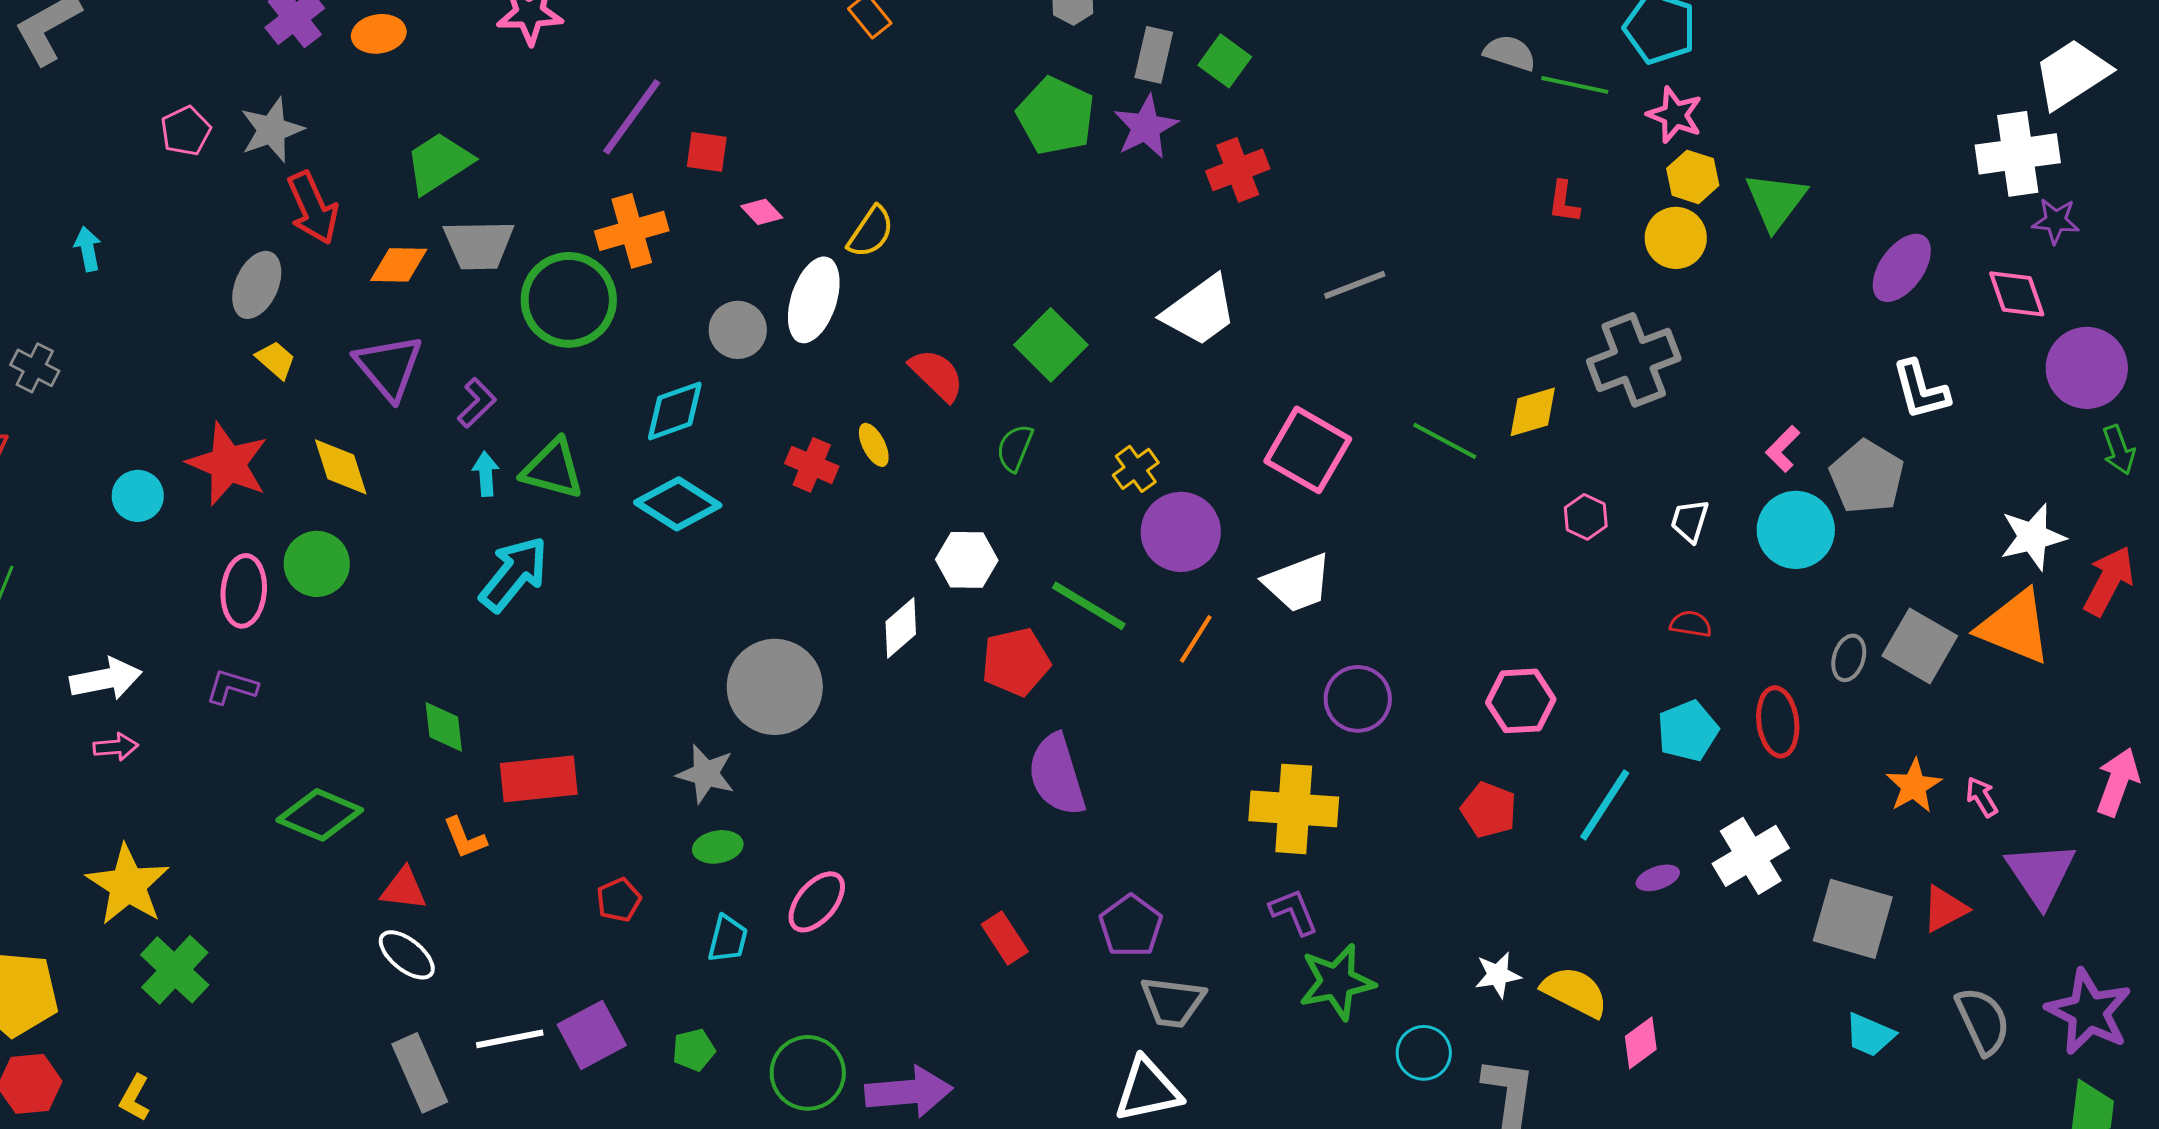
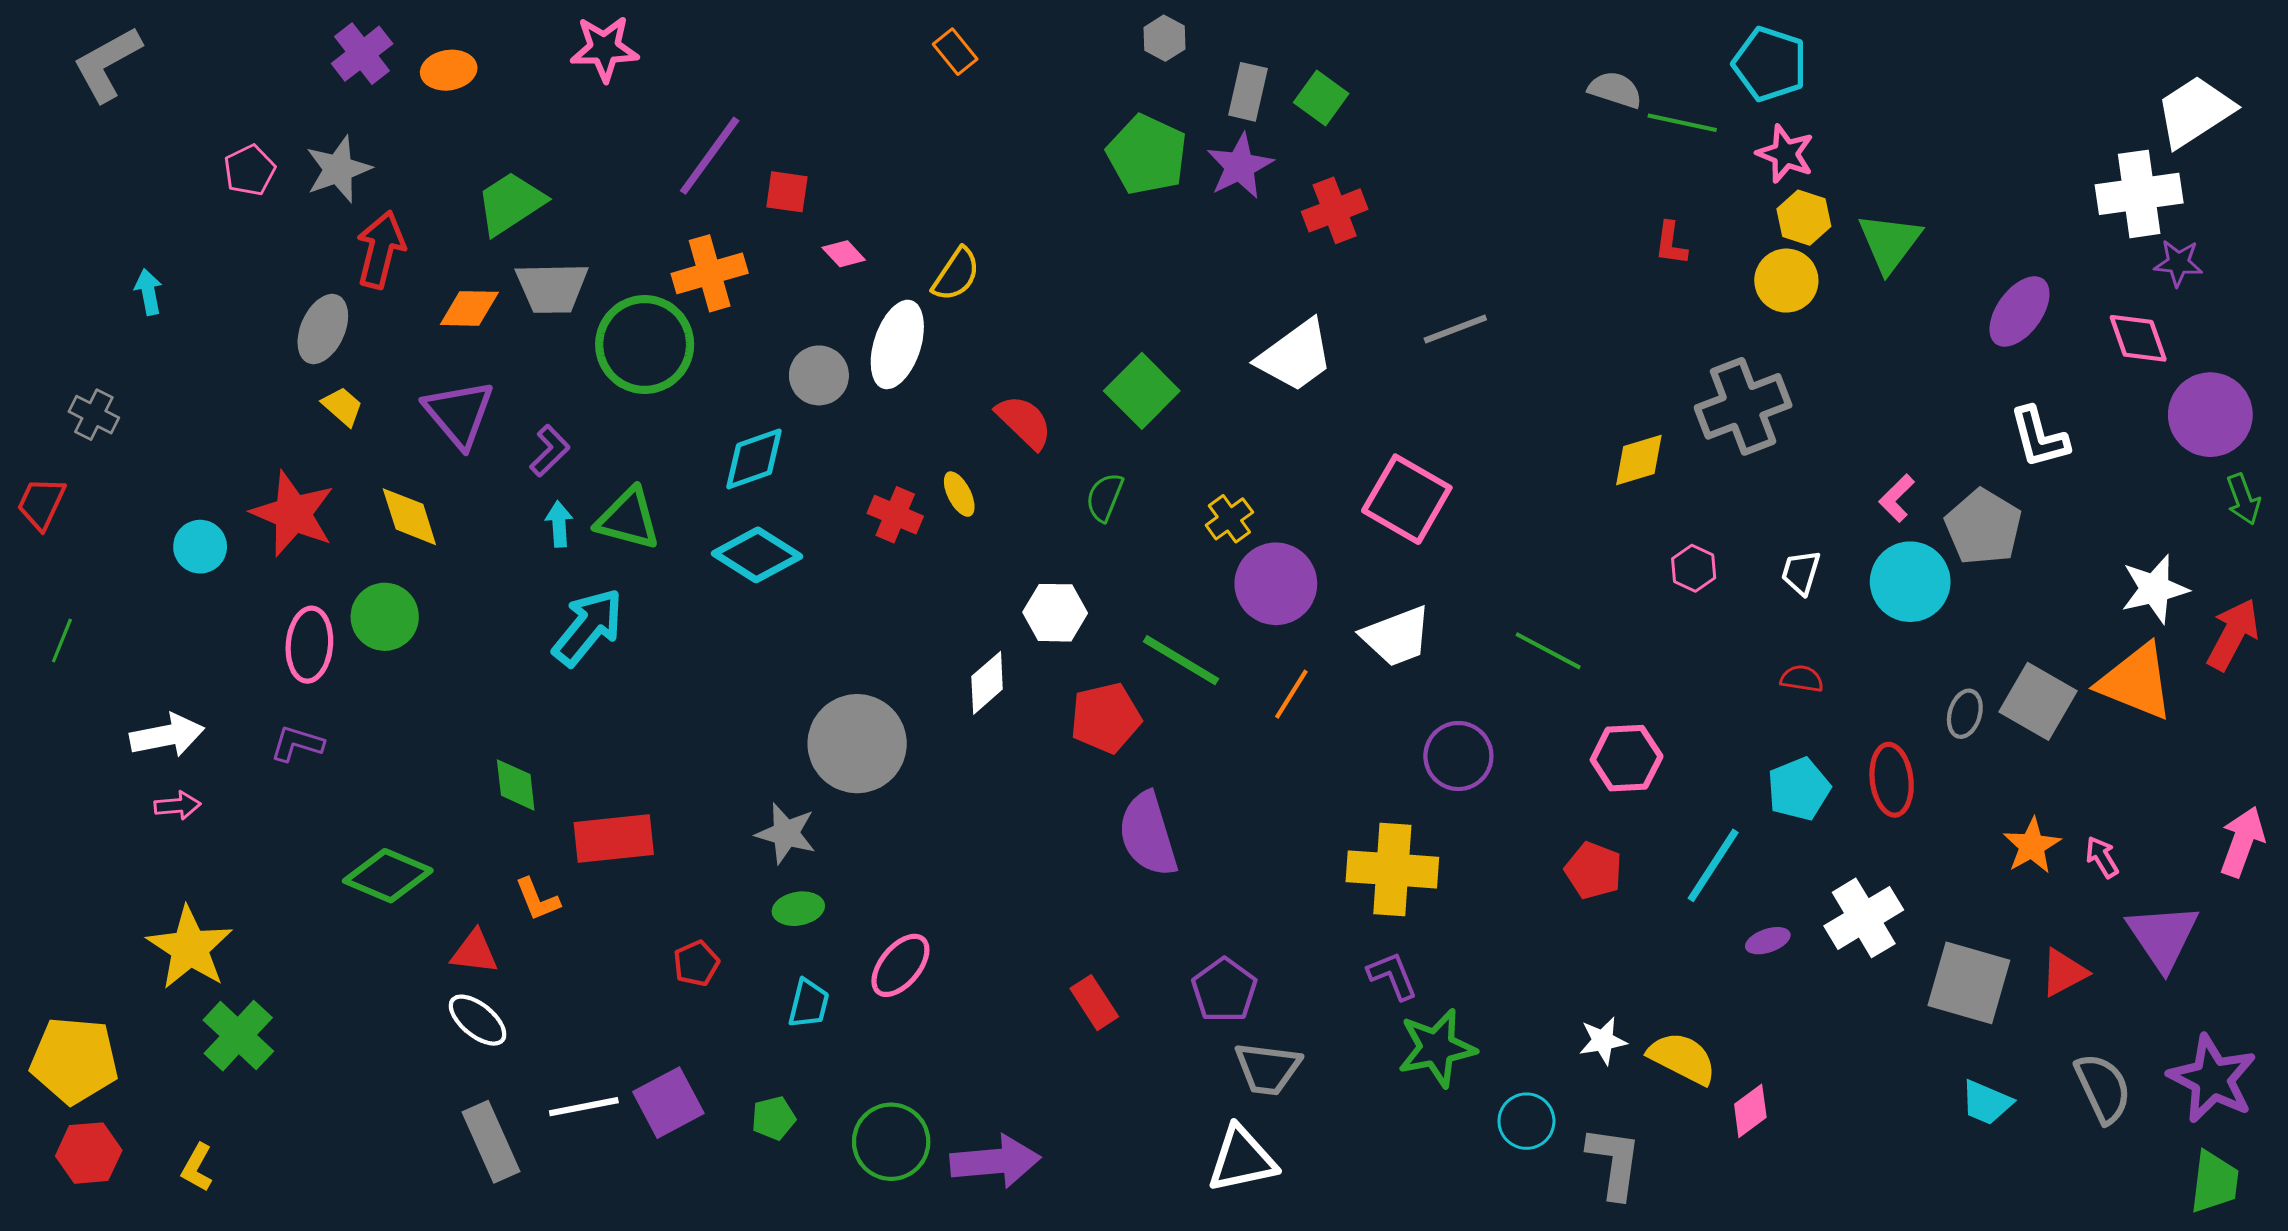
red arrow: (313, 208) -> (381, 250), turned -142
green line: (1445, 441) -> (1548, 651), moved

